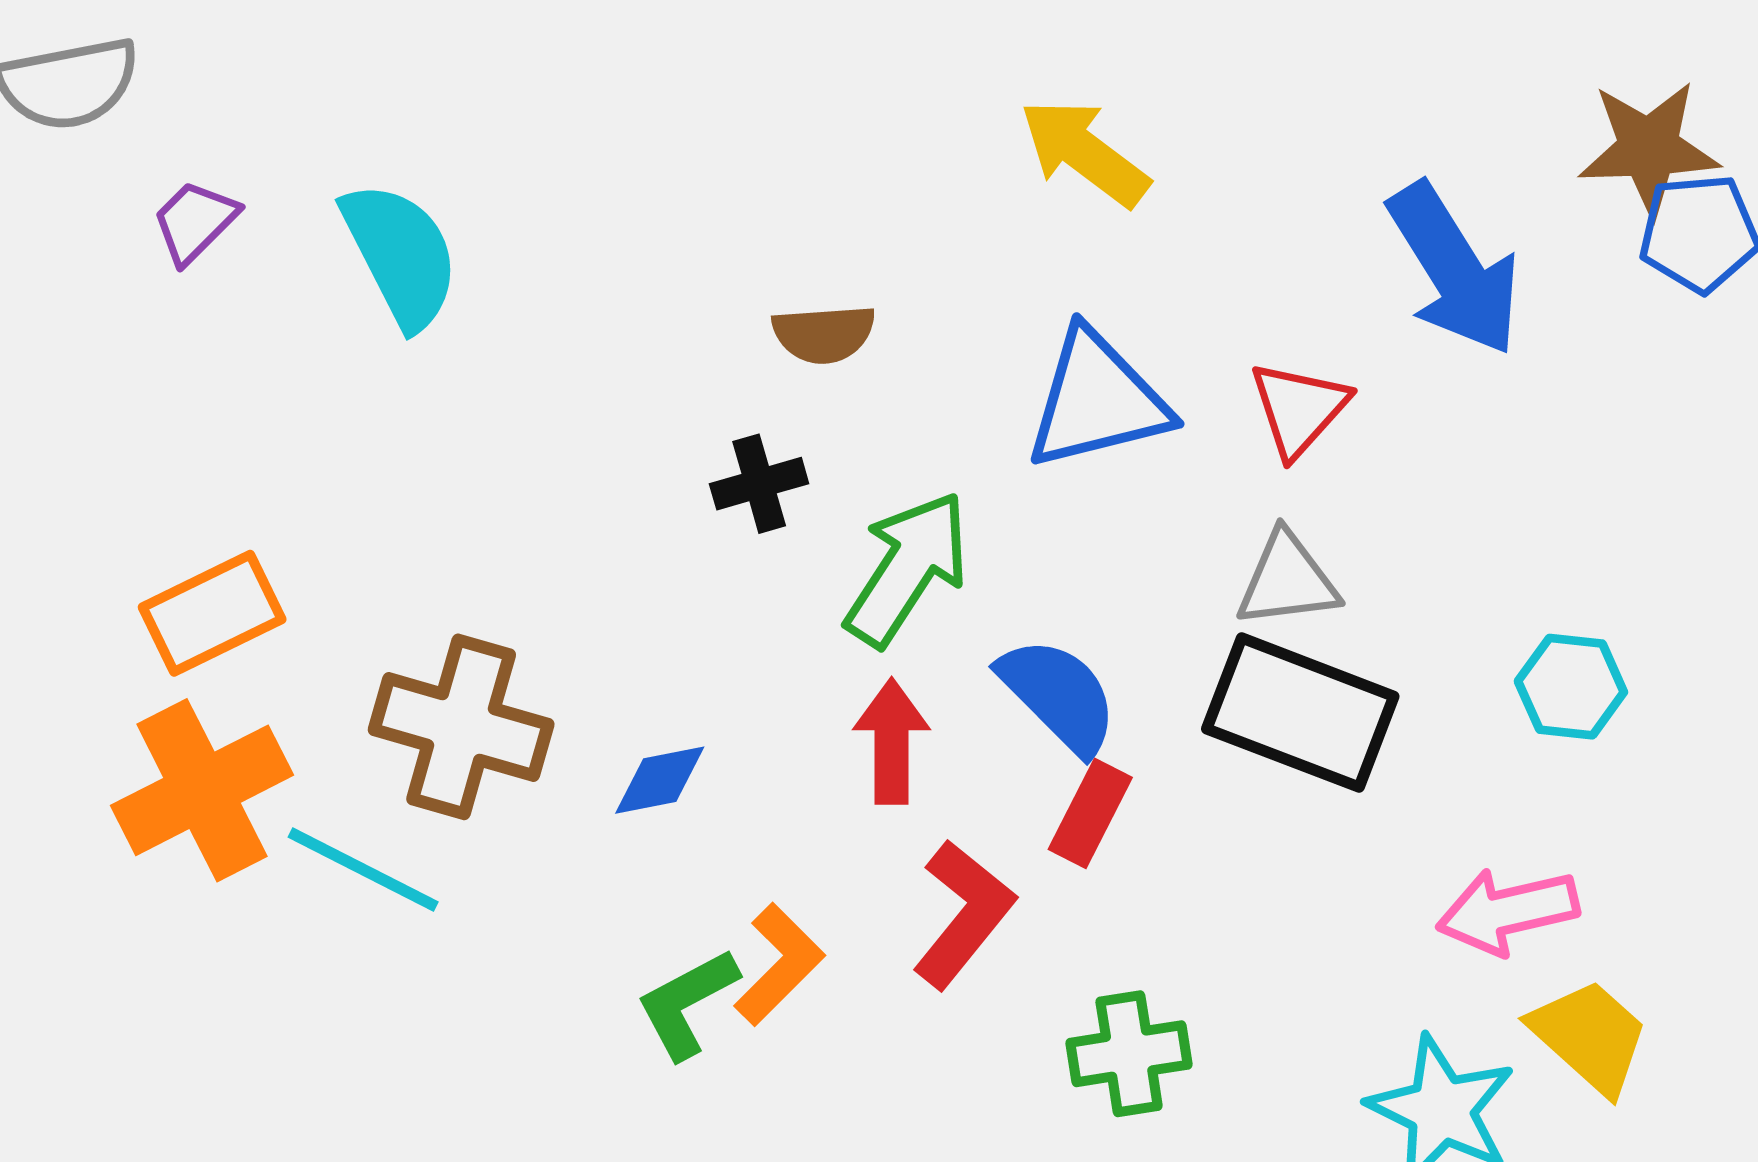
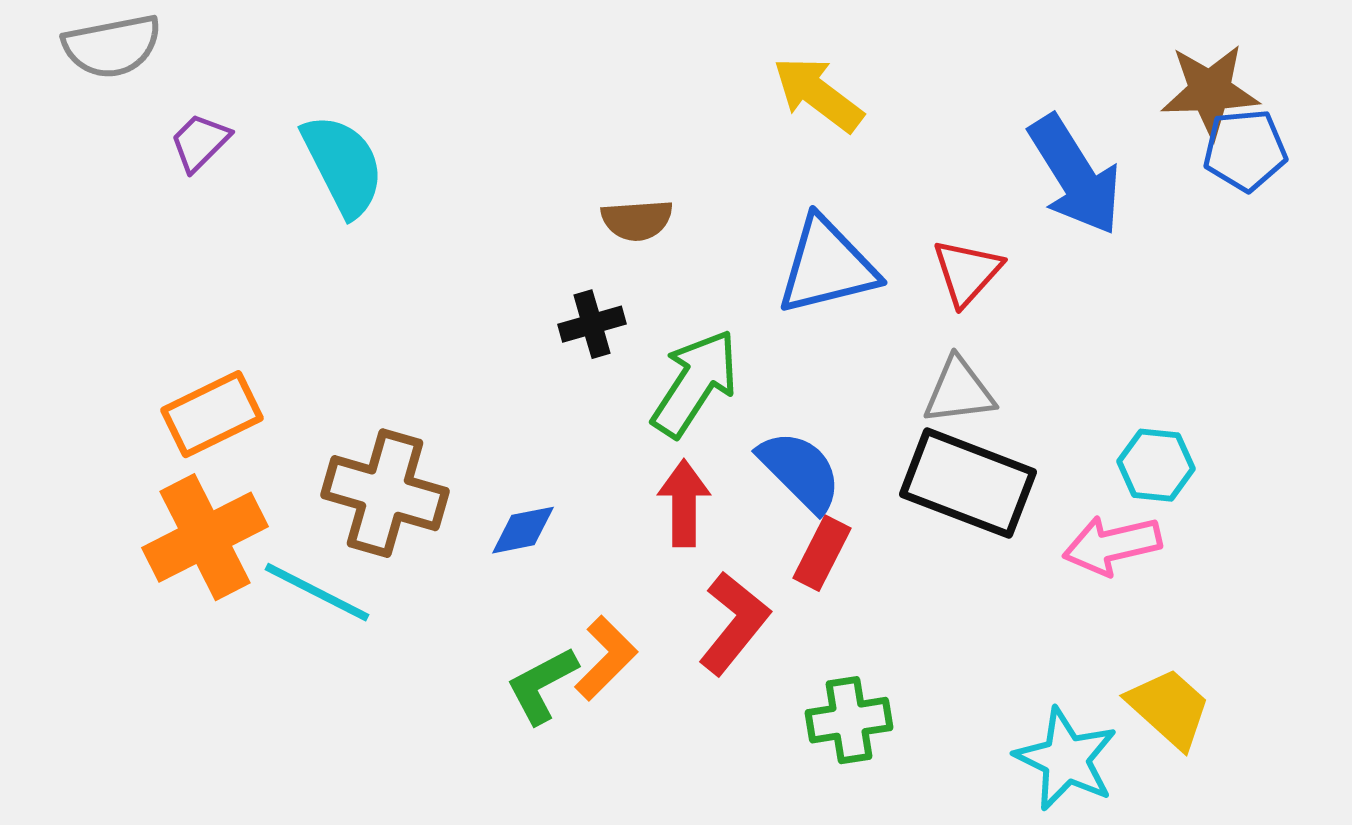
pink arrow: (1508, 911) -> (1112, 545), moved

